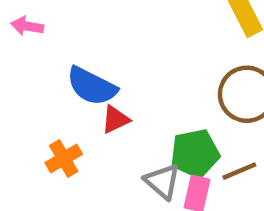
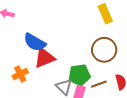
red triangle: (115, 119) -> (44, 58), size x1.6

